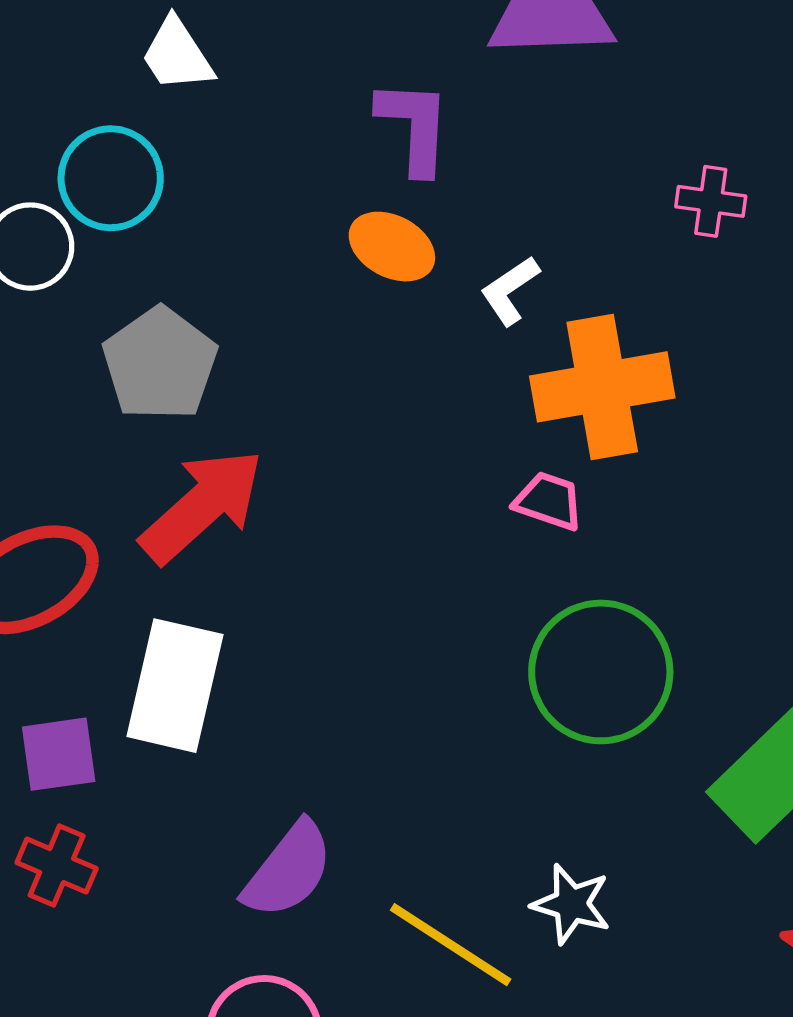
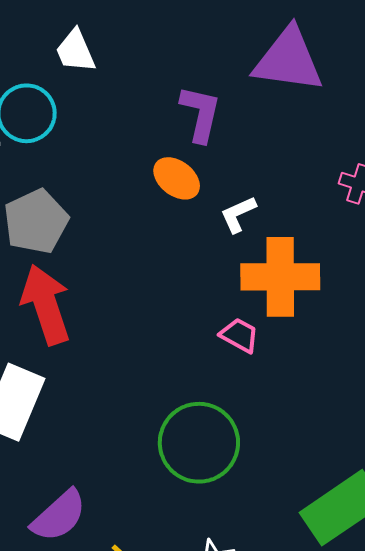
red arrow: (202, 506) -> (46, 305), turned -76
green circle: (601, 672) -> (199, 443), moved

